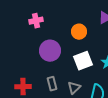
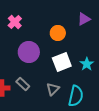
pink cross: (36, 21) -> (15, 22), turned -32
gray rectangle: (52, 84) -> (23, 84), moved, turned -32

